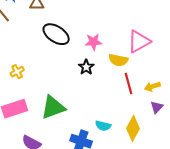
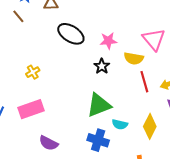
pink triangle: (139, 41) -> (154, 39), turned -40
green triangle: (53, 107) -> (99, 105), moved

